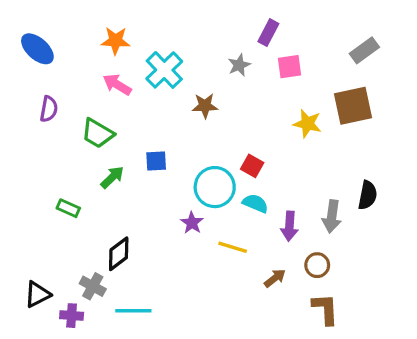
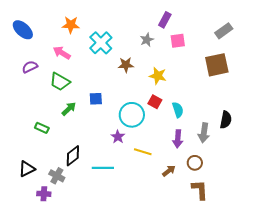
pink arrow: (117, 85) -> (62, 53), moved
purple semicircle: (49, 109) -> (30, 67), turned -126
yellow star: (307, 124) -> (158, 76), moved
cyan semicircle: (255, 203) -> (178, 110), moved, turned 49
black triangle: (37, 294) -> (27, 169), moved
cyan line: (133, 311) -> (103, 168), moved

